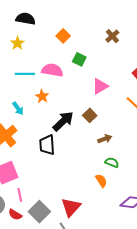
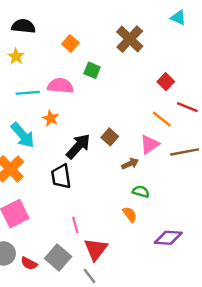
brown cross: (112, 36) -> (130, 39), size x1.6
pink triangle: (100, 86) -> (150, 144), moved
cyan arrow: (18, 108) -> (23, 135), size x1.6
pink line: (20, 195) -> (75, 225), moved

